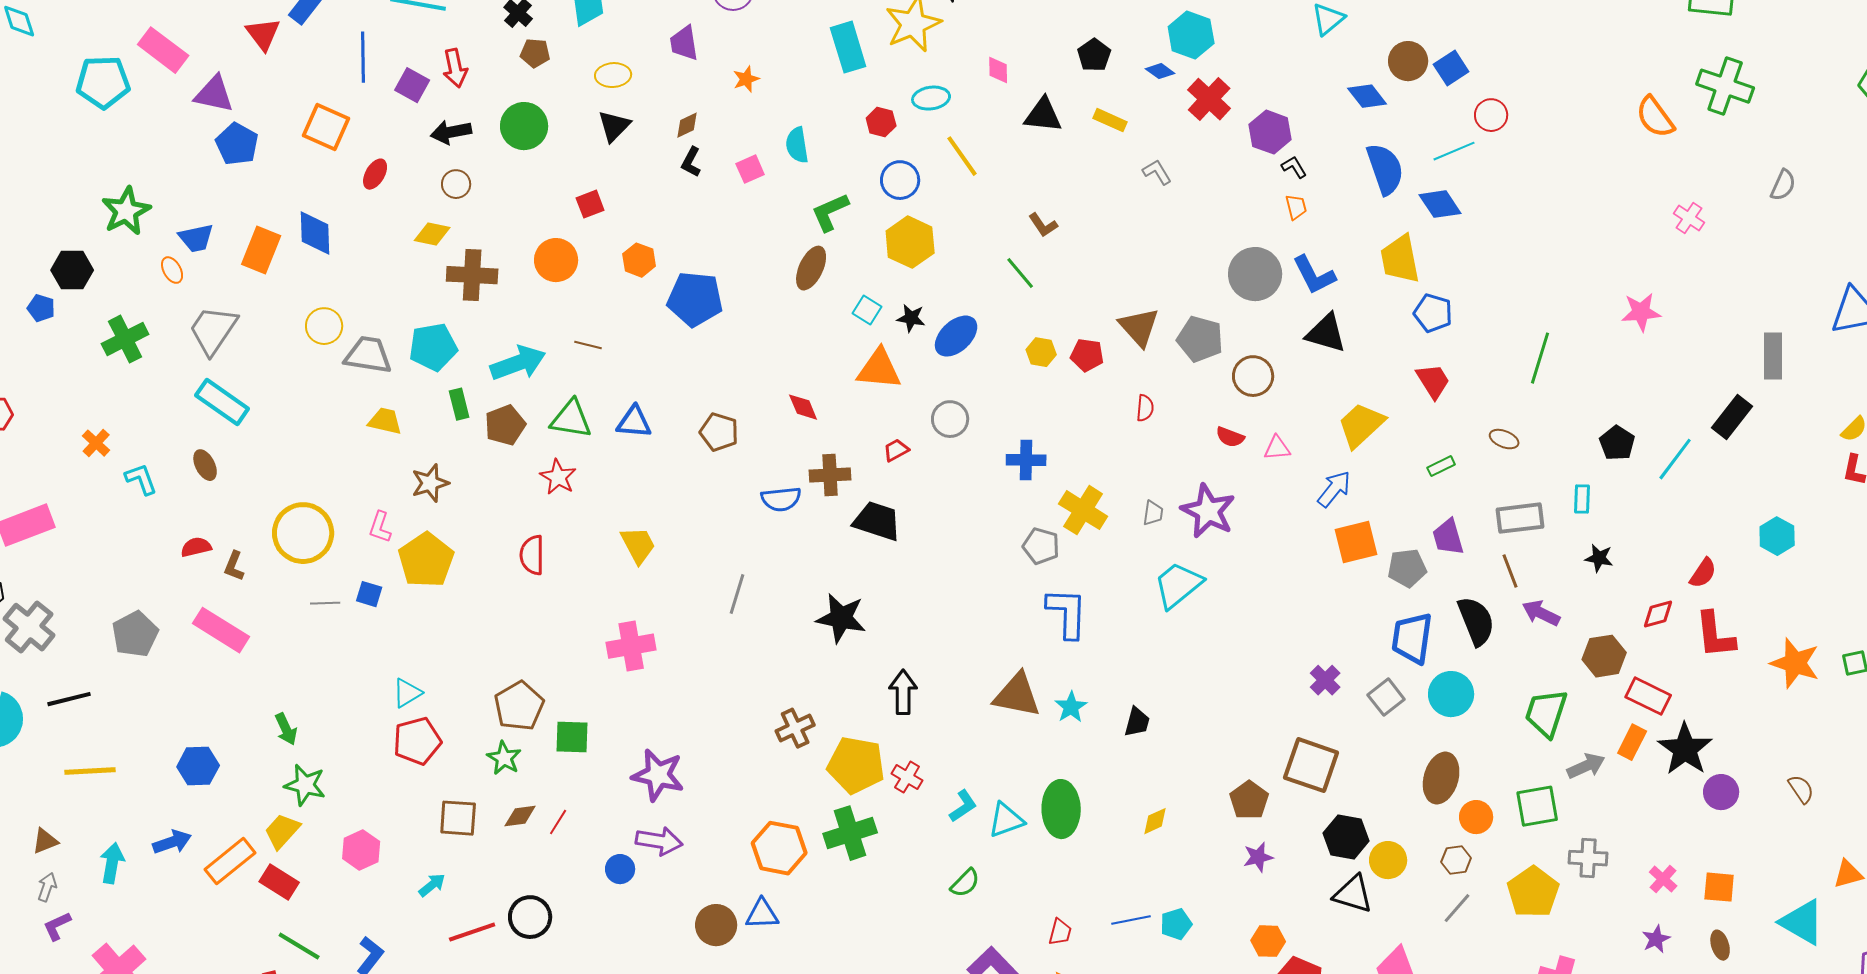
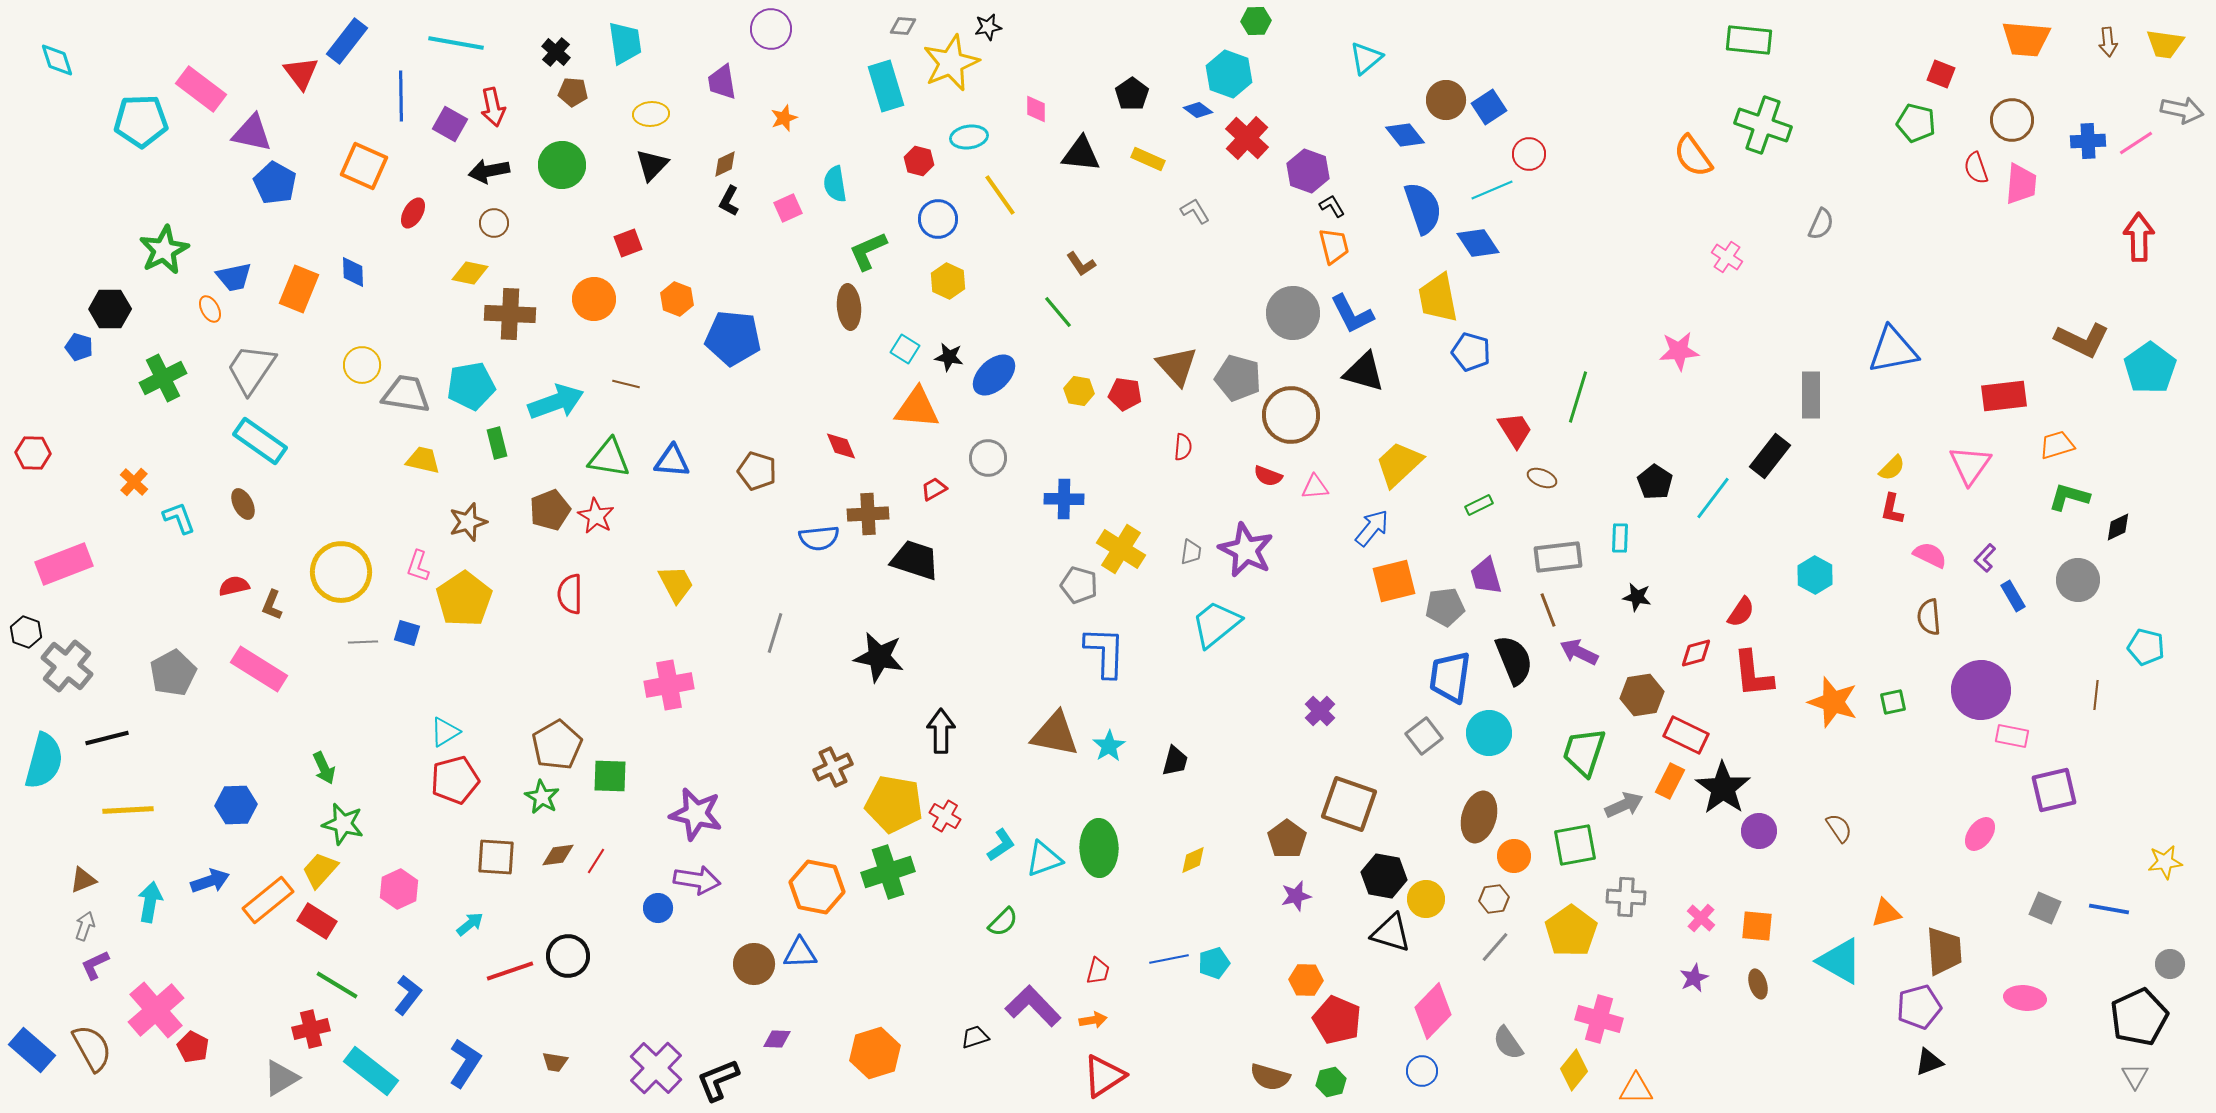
orange trapezoid: (1296, 207) -> (1334, 246), size x1.4
blue diamond: (315, 233) -> (353, 272), size x0.7
yellow hexagon: (910, 242) -> (948, 281), size x0.7
brown ellipse: (811, 268) -> (849, 307), turned -30
brown circle: (1253, 376) -> (1291, 415), size x1.4
red trapezoid: (1433, 381) -> (1515, 430), moved
brown pentagon: (505, 425) -> (550, 510), moved
purple cross: (1325, 680) -> (1320, 711), moved

